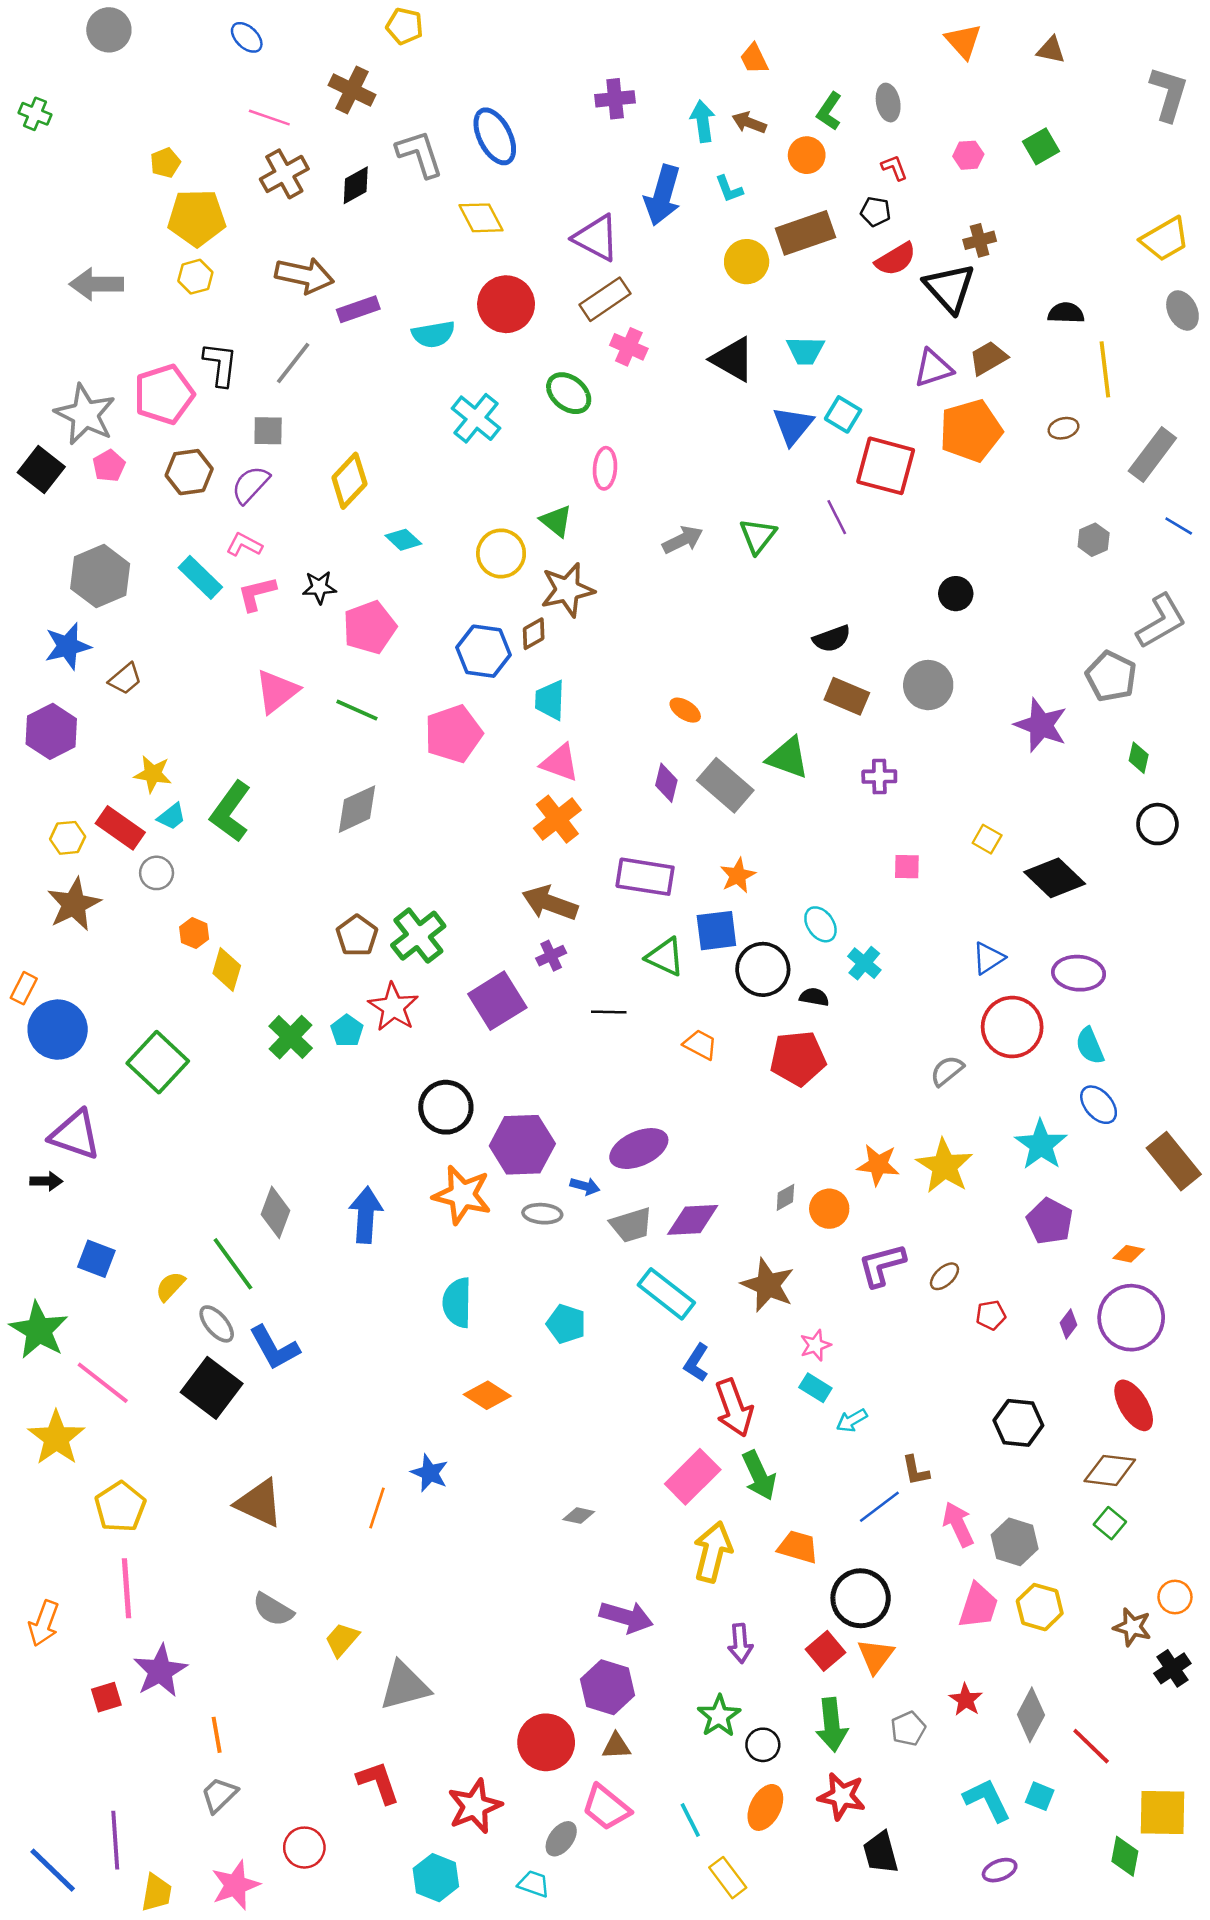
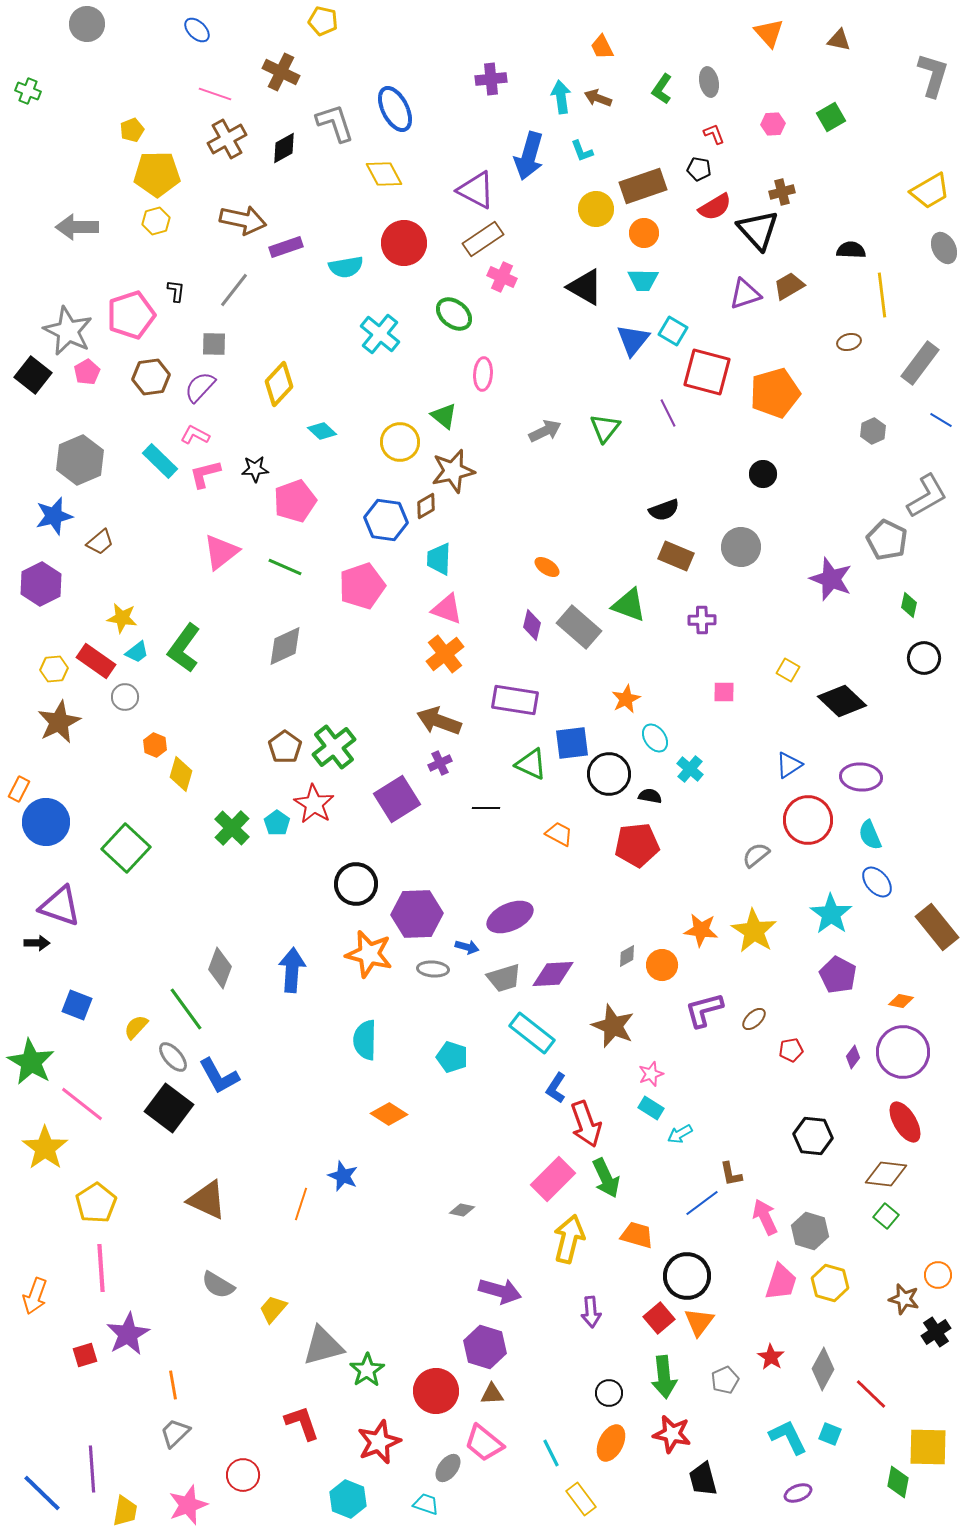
orange circle: (807, 155) -> (644, 233), moved
black L-shape: (220, 364) -> (176, 291), size x0.6
orange pentagon: (971, 431) -> (775, 393), moved
orange star: (738, 875) -> (626, 699), moved
green star: (719, 1716) -> (367, 1370), moved

